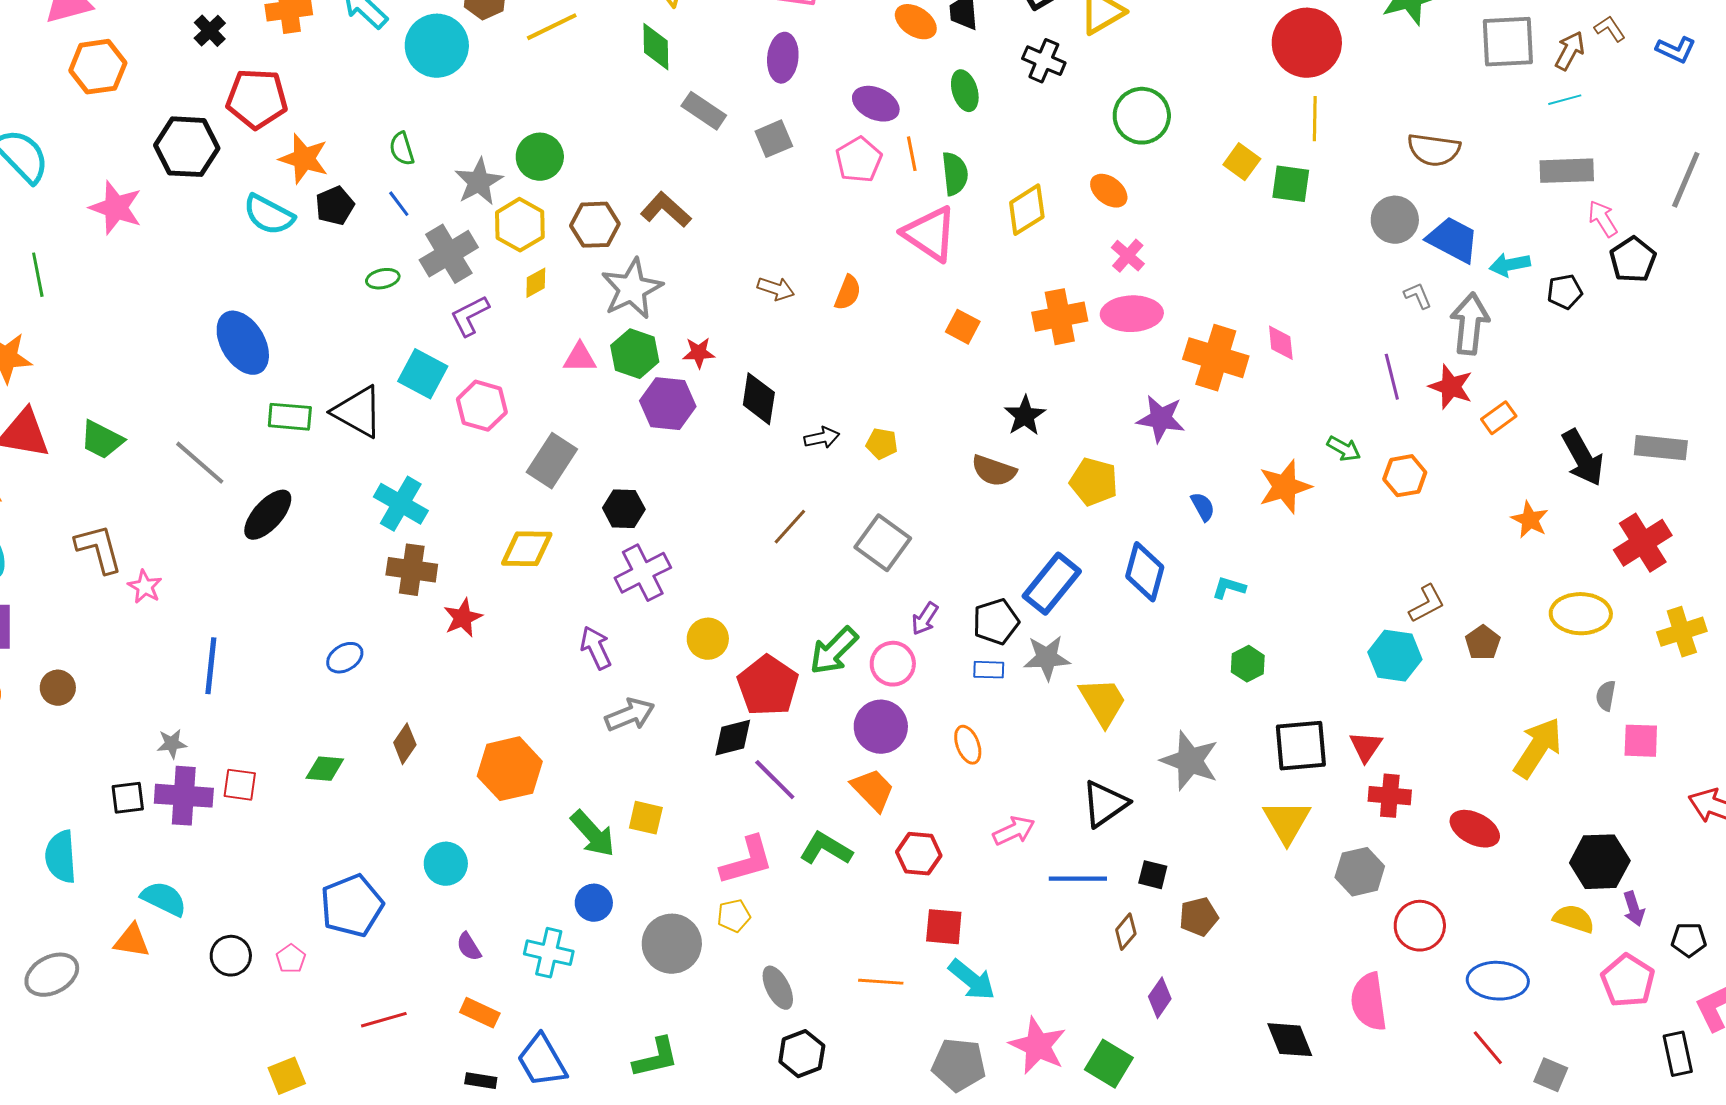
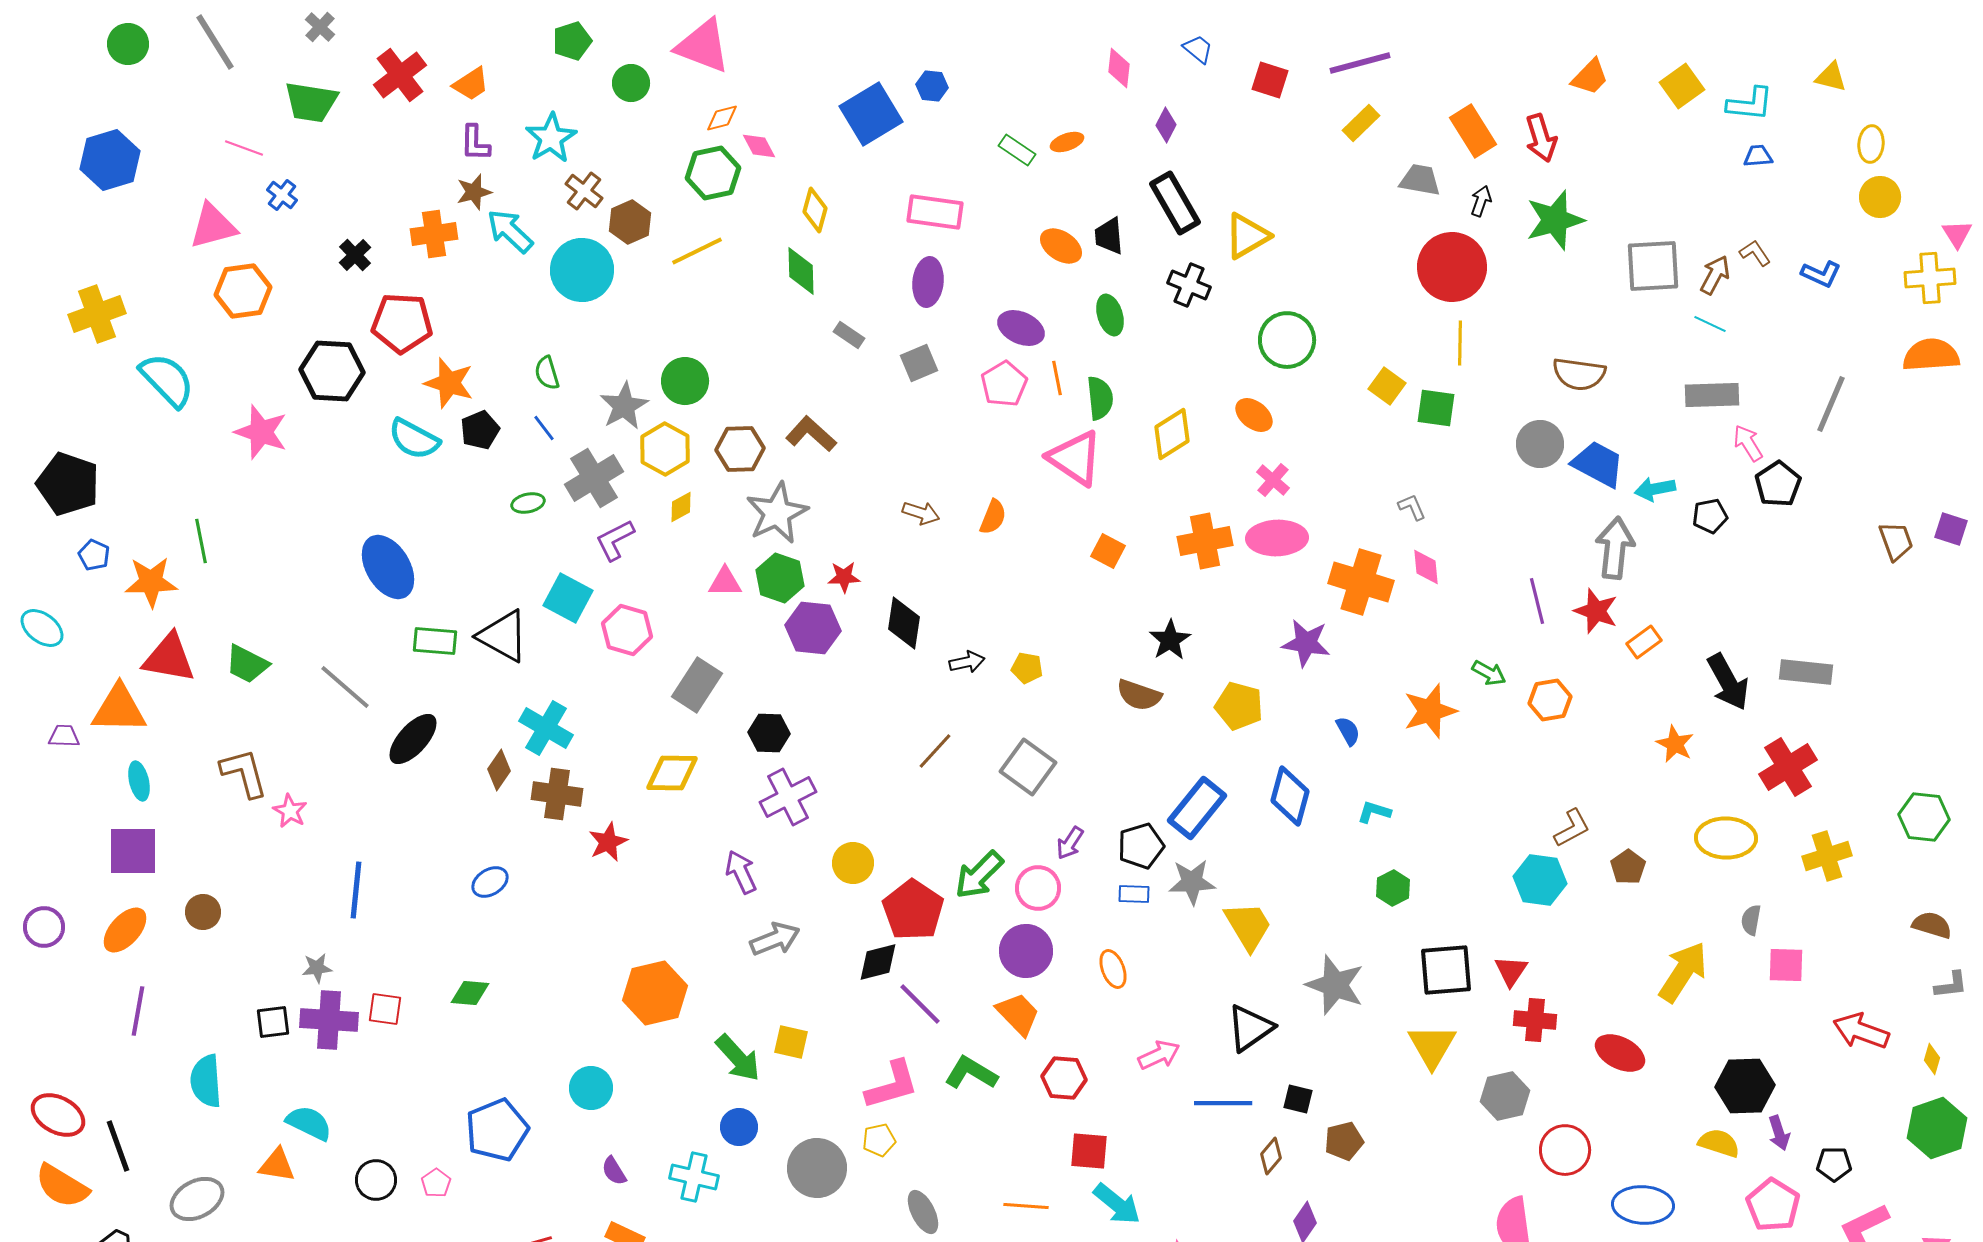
cyan line: (1565, 100) -> (1710, 324), turned 40
gray rectangle: (704, 111) -> (849, 335), size x0.7
green line: (38, 275) -> (201, 541), moved
gray L-shape: (1418, 296) -> (1412, 507), moved
brown diamond: (405, 744) -> (499, 770), moved

